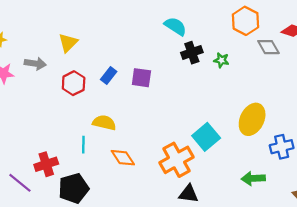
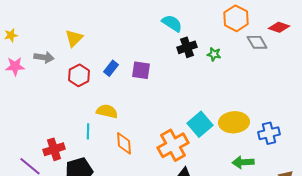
yellow ellipse: (252, 119) -> (234, 122), moved, turned 60
orange diamond: (123, 158) -> (124, 143), turned 30

